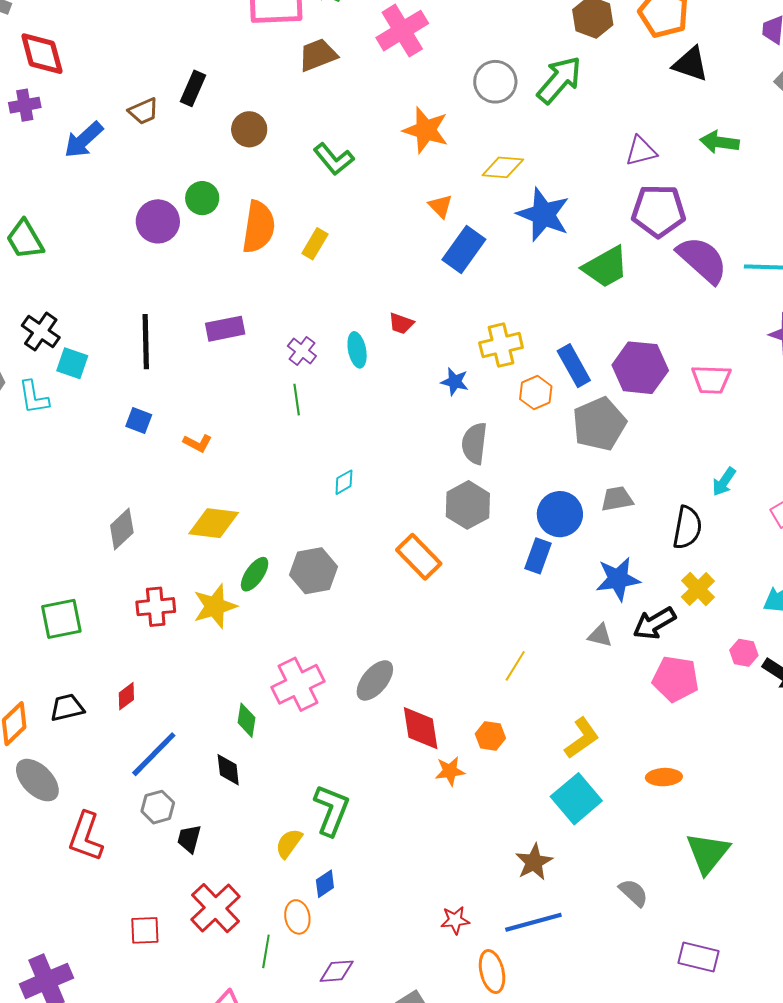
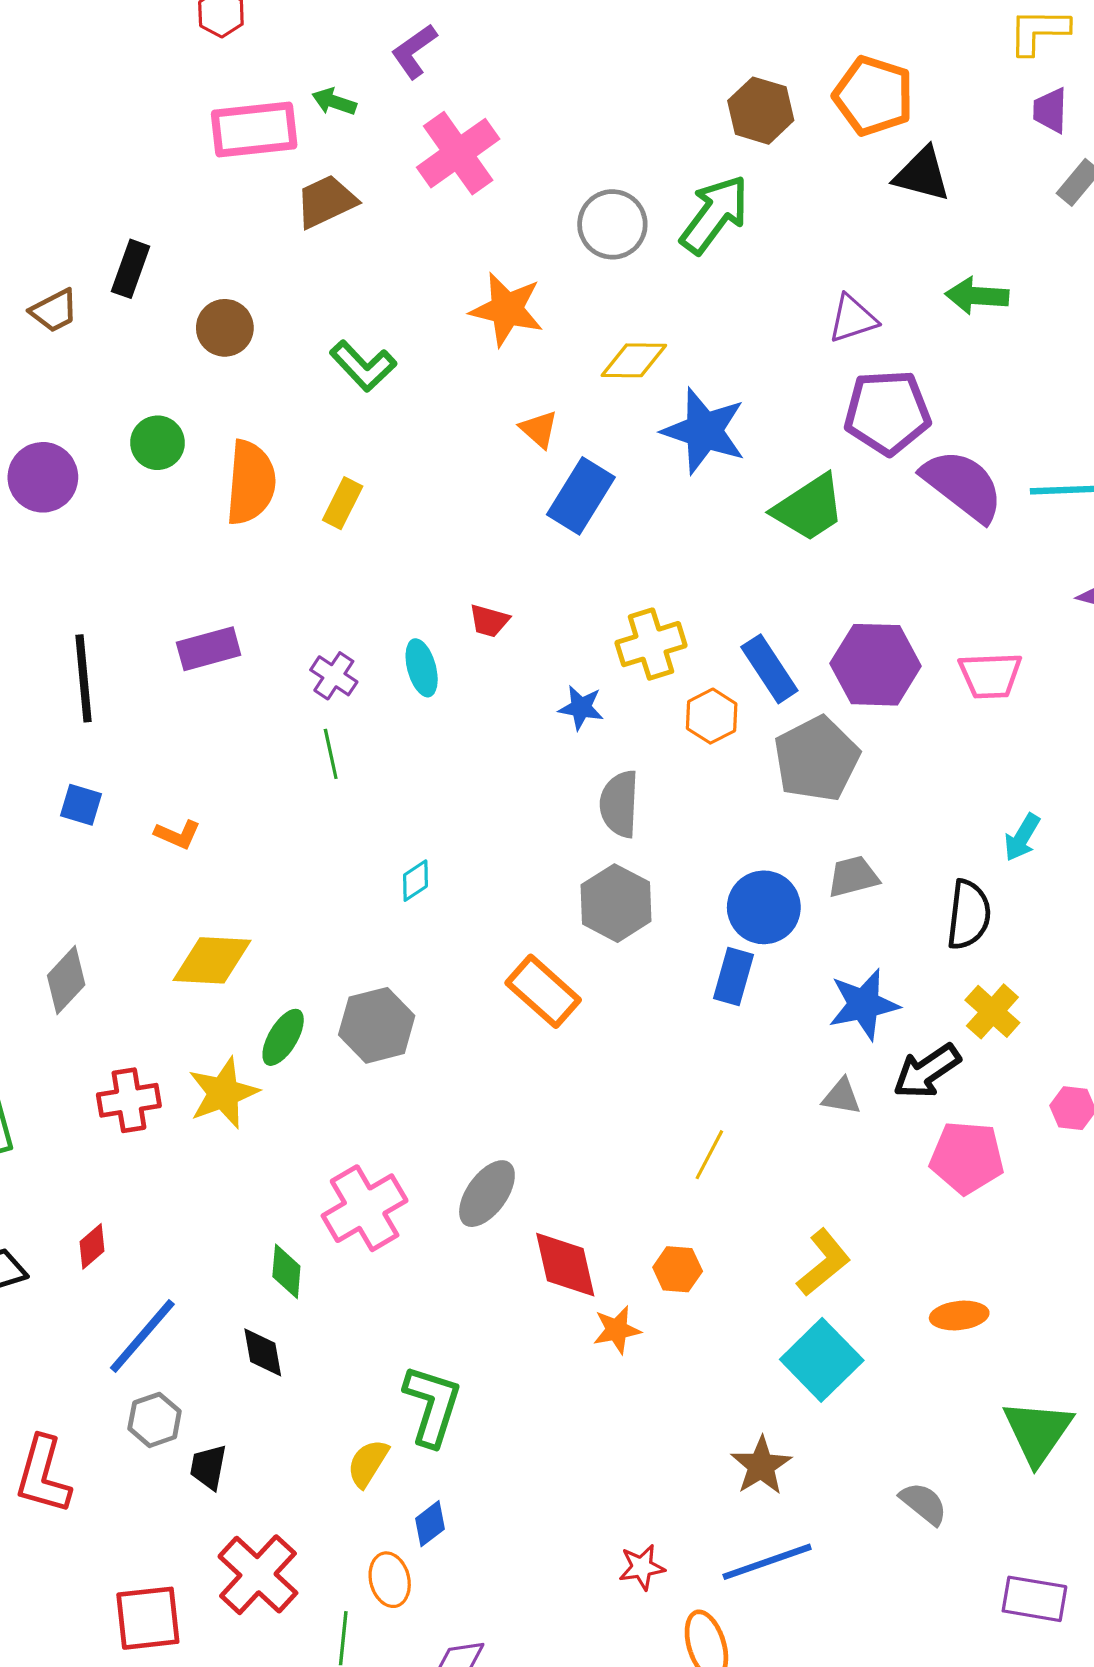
purple circle: (158, 221) -> (43, 477), moved
red square: (145, 930) -> (148, 1618), size x1.4

